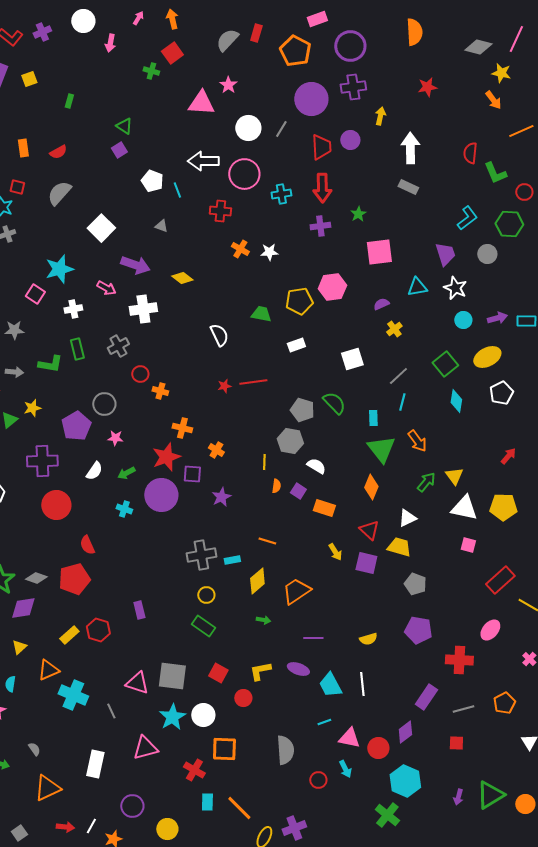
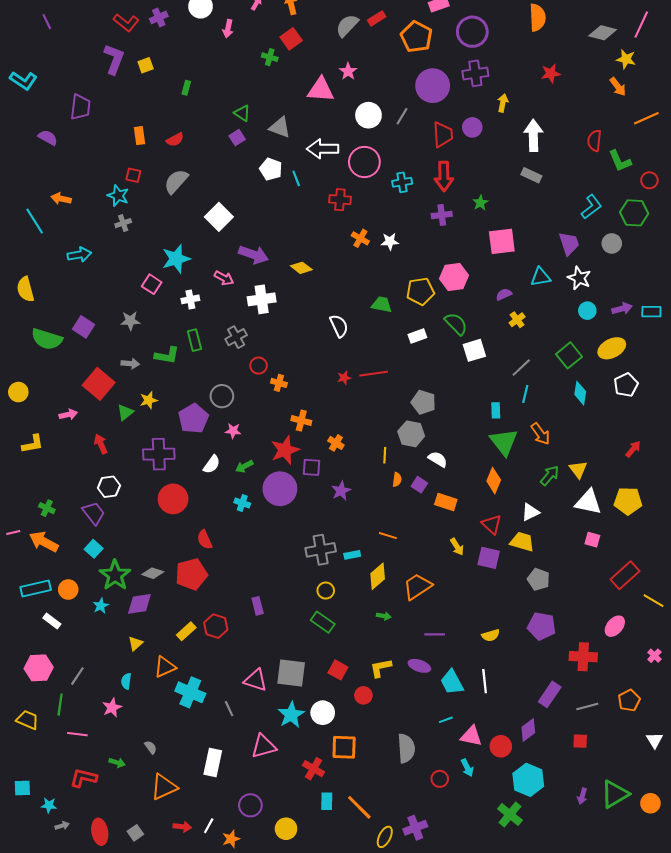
red rectangle: (256, 33) -> (377, 18), turned 42
gray triangle: (161, 226) -> (280, 127), moved, size x1.6
green semicircle: (334, 403) -> (456, 324), moved

